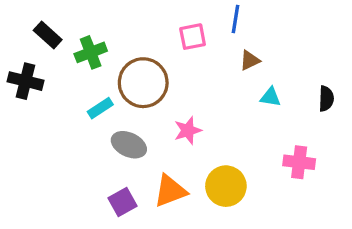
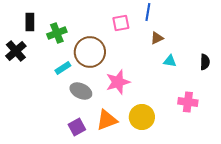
black rectangle: (48, 35) -> (30, 22), turned 48
black cross: (25, 81) -> (16, 51), turned 35
pink star: (188, 130) -> (118, 82), size x1.4

